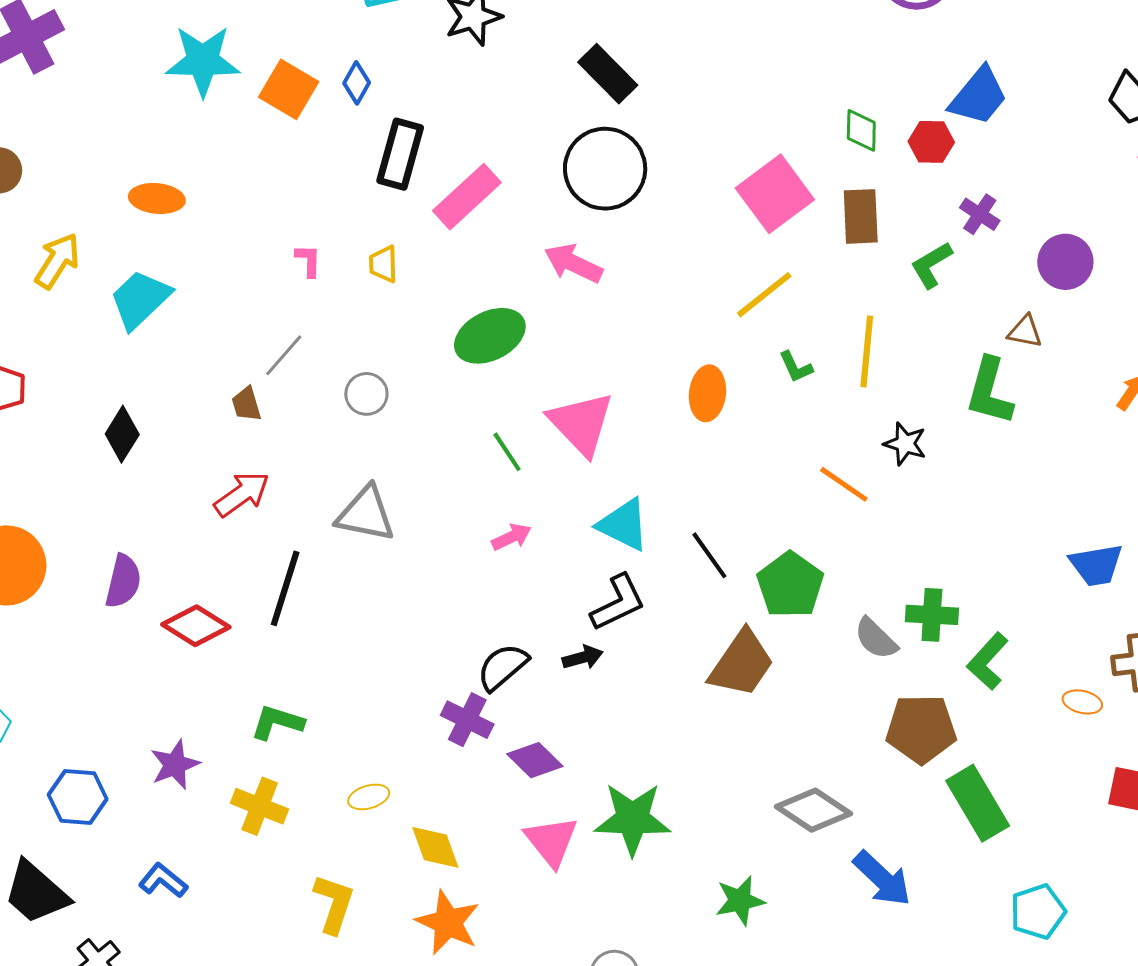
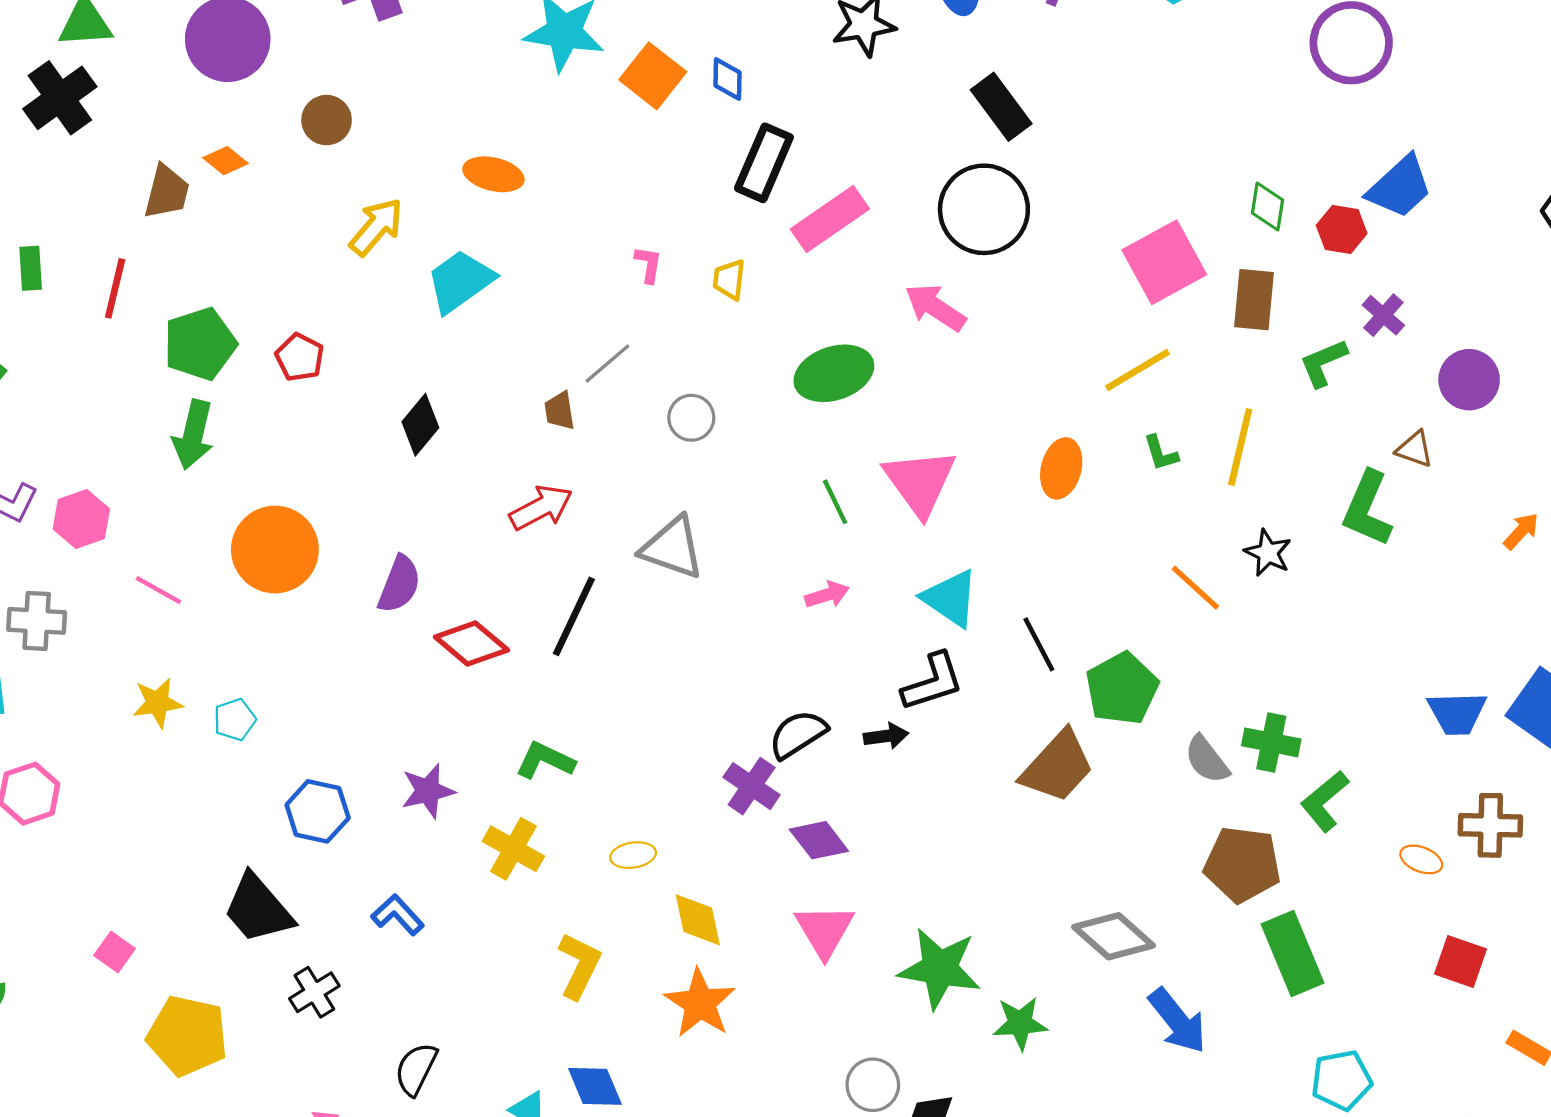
blue diamond: (357, 83) -> (727, 79), turned -36
green star: (633, 819) -> (940, 968), moved

